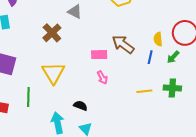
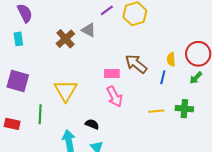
brown cross: (52, 33) -> (65, 39), moved
green arrow: (173, 57) -> (196, 78), moved
pink arrow: (102, 78) -> (114, 96), size x1.5

